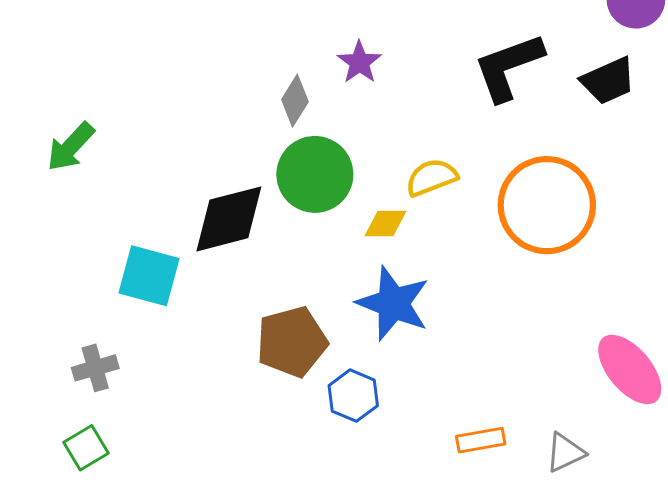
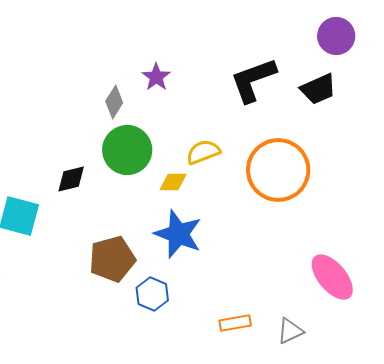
black diamond: (229, 219) -> (71, 179), size x0.6

